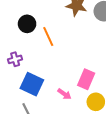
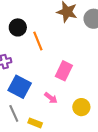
pink rectangle: (86, 79) -> (64, 71), moved

